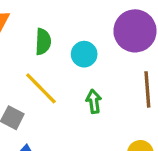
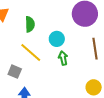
cyan circle: (84, 54) -> (57, 39), moved

